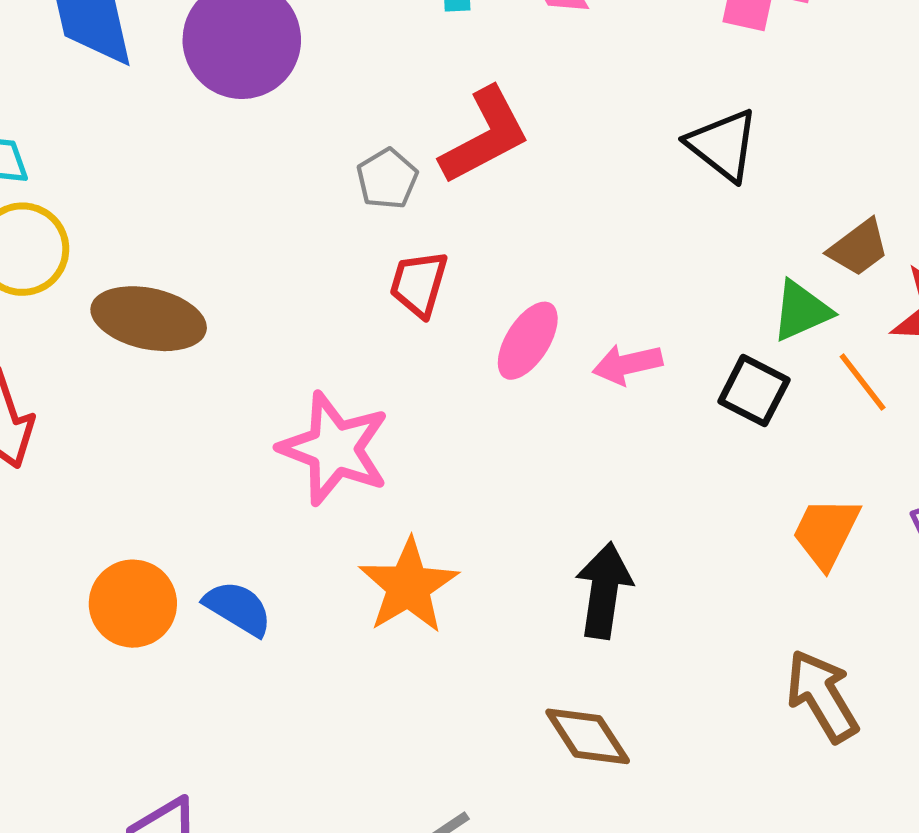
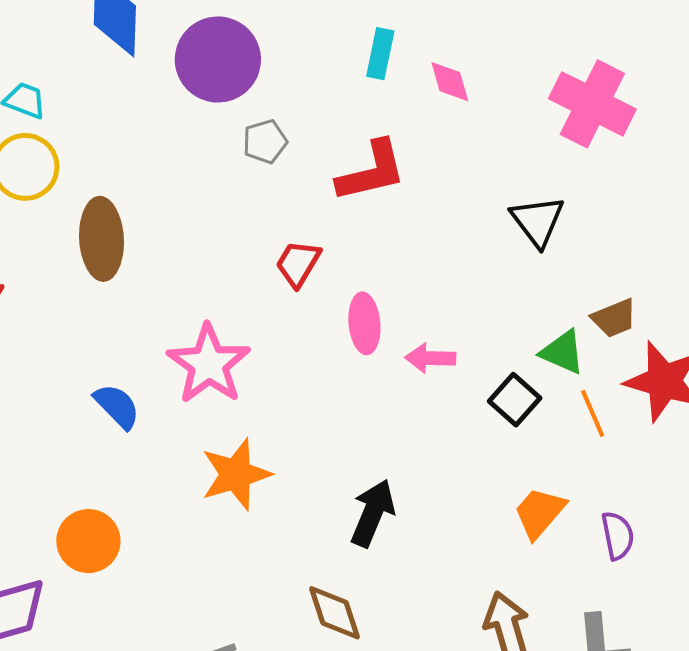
gray pentagon: (387, 179) -> (265, 142), moved
green triangle: (801, 311) -> (563, 352), turned 33
brown ellipse: (149, 319) -> (102, 239), turned 60
pink ellipse: (528, 341) -> (364, 323), turned -52
orange circle: (133, 604) -> (88, 541), moved
blue semicircle: (238, 608) -> (117, 406), moved

